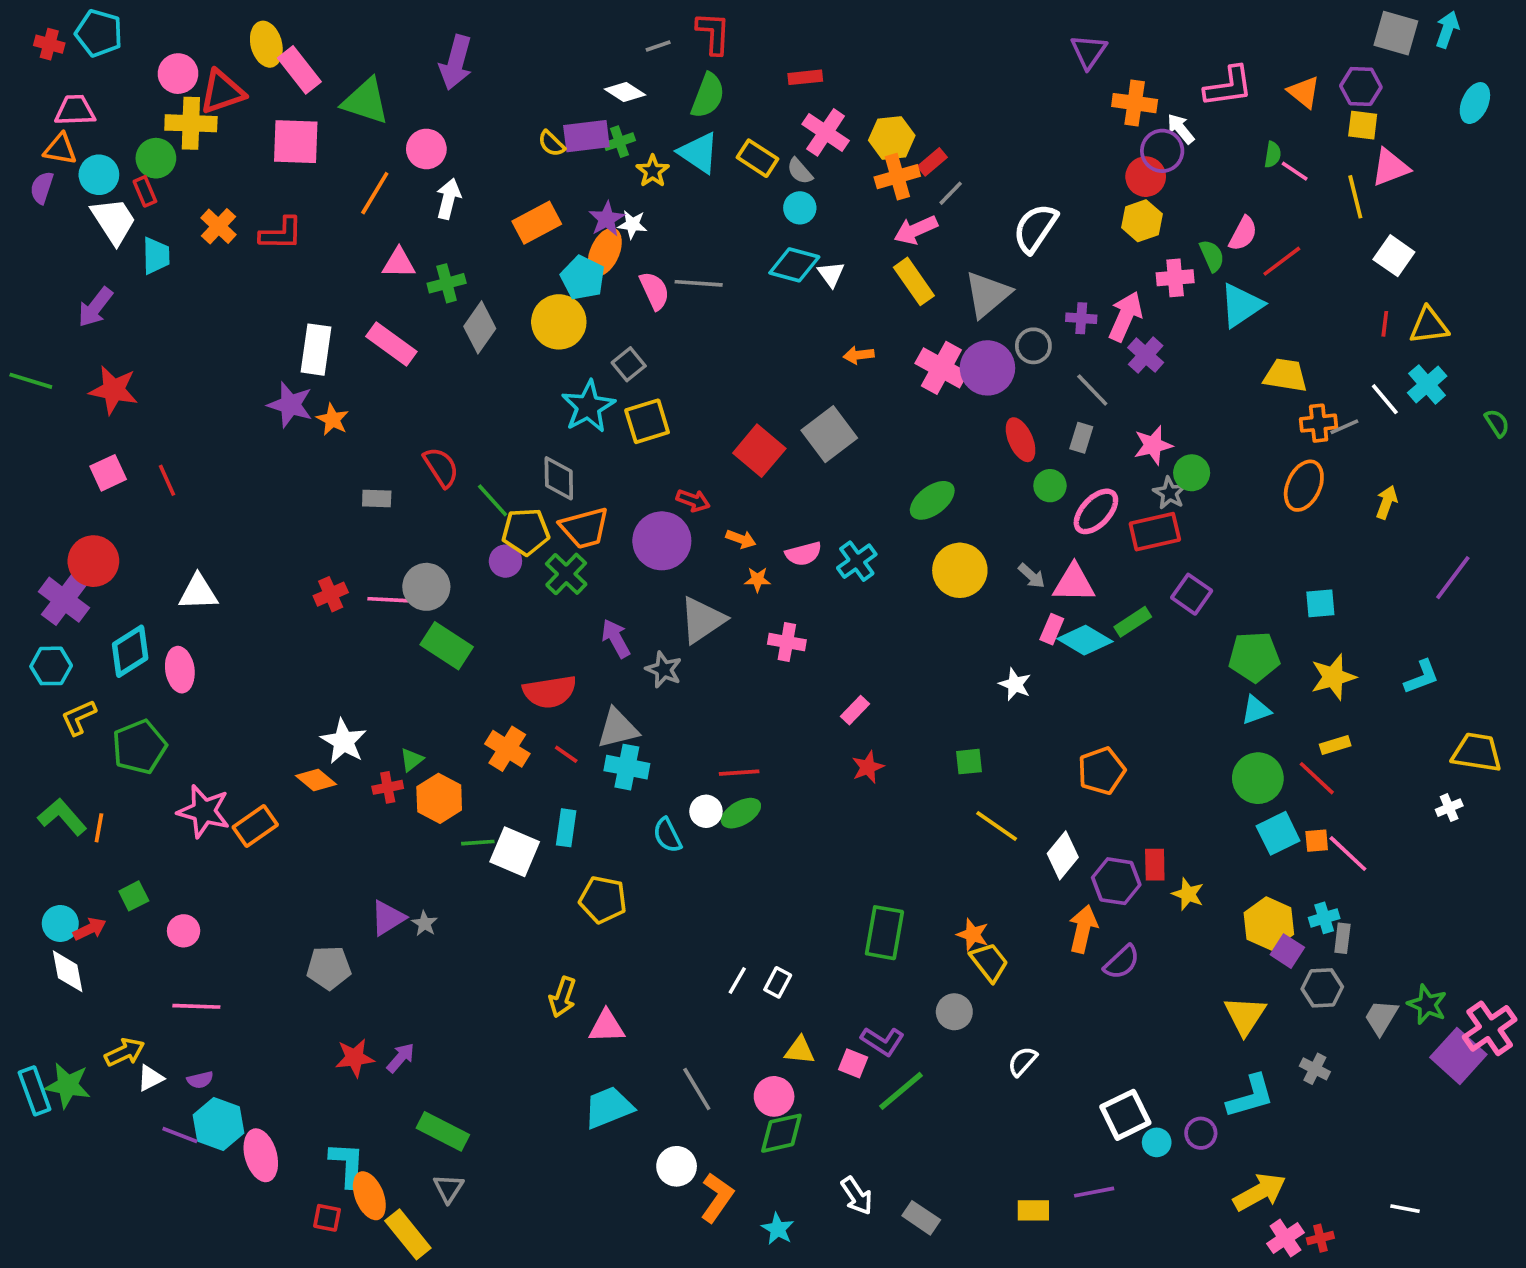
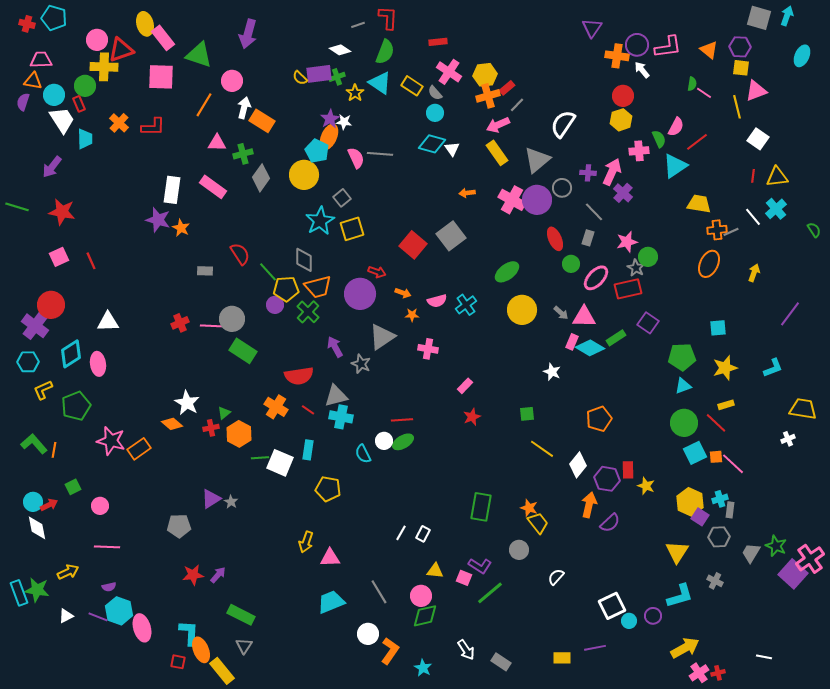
purple circle: (1162, 151) -> (637, 45), moved
orange rectangle: (537, 223) -> (262, 121), moved, turned 60
white triangle: (150, 1078) -> (66, 616), moved

